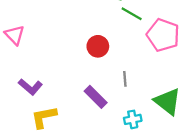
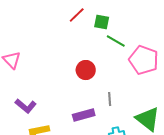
purple rectangle: (96, 97) -> (84, 115), turned -60

